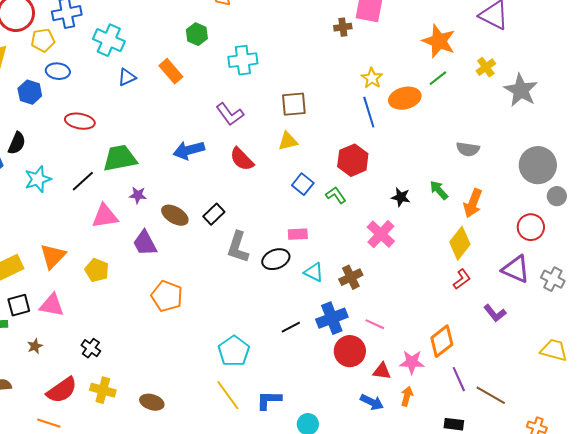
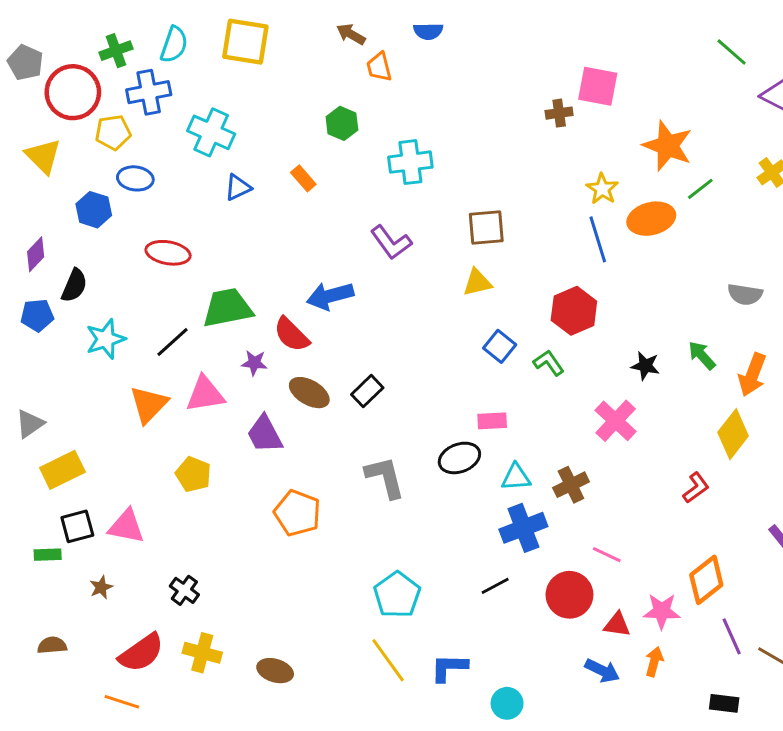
orange star: (439, 41) -> (668, 146), moved
orange rectangle: (171, 71) -> (303, 178), size x0.7
red semicircle: (242, 159) -> (291, 335), moved
gray L-shape: (238, 247) -> (385, 477), moved, turned 148
orange triangle: (53, 256) -> (149, 404), moved
cyan triangle: (314, 272) -> (516, 477), turned -30
red L-shape: (462, 279) -> (696, 488), moved
blue cross: (332, 318) -> (523, 528), moved
black line: (291, 327) -> (495, 586), moved

